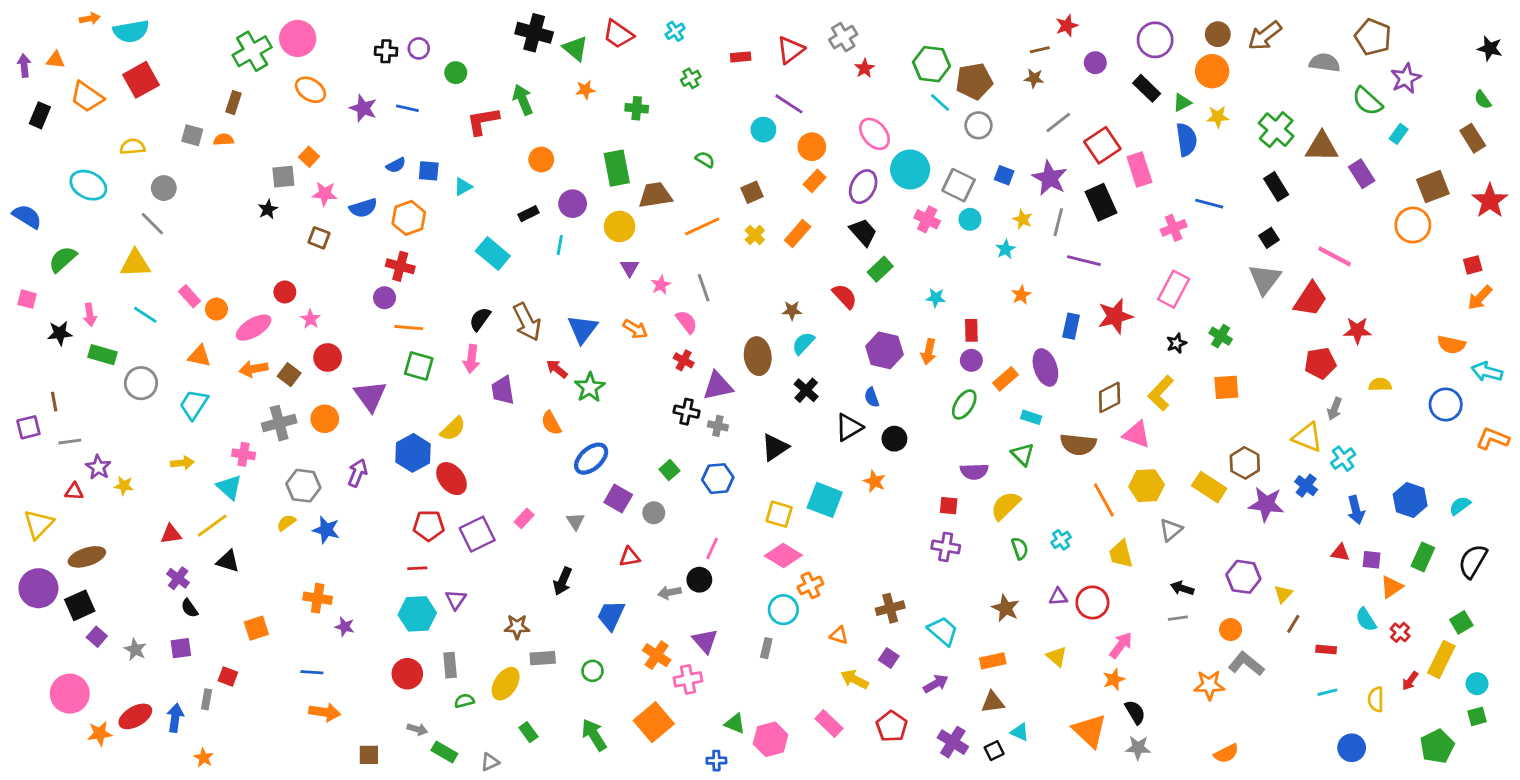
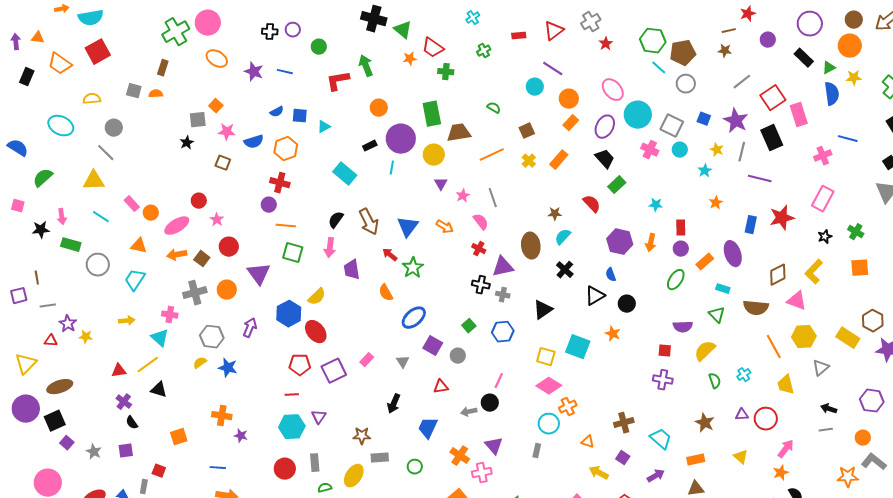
red trapezoid: (618, 34) -> (433, 48), moved
purple circle: (573, 204) -> (401, 139), size x1.5

